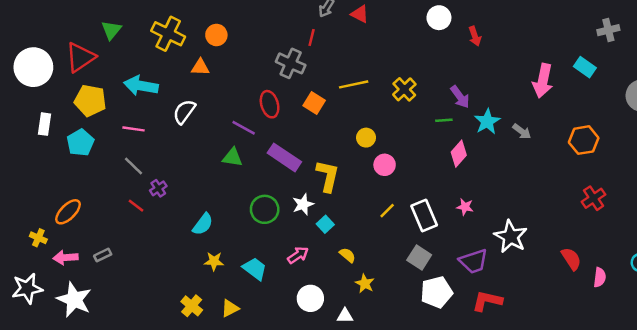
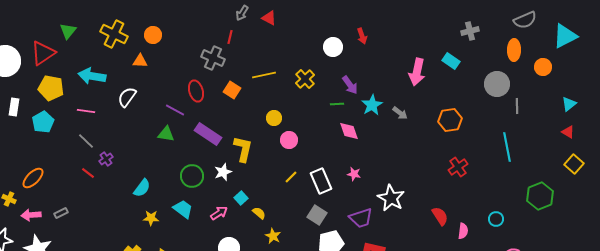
white circle: (439, 18) -> (333, 47), moved
pink diamond: (459, 154) -> (349, 131), turned -60
cyan square: (325, 224) -> (241, 198), moved
cyan trapezoid: (255, 269) -> (183, 209), moved

